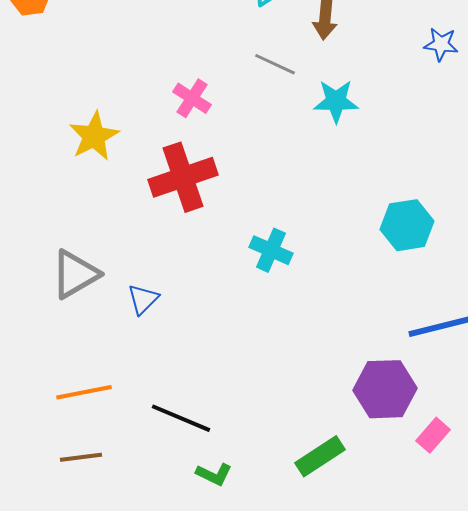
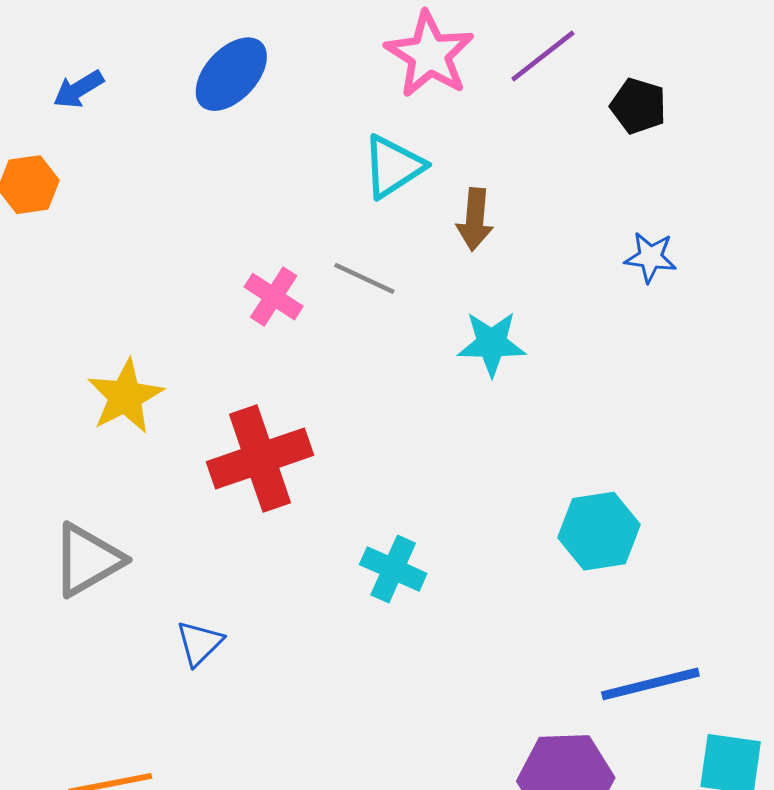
gray line: (275, 64) -> (364, 278), moved
pink cross: (192, 98) -> (274, 297), moved
gray triangle: (75, 274) -> (88, 560), moved

